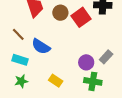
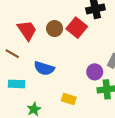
brown line: (18, 34) -> (12, 54), moved
cyan rectangle: (20, 60) -> (17, 84), moved

